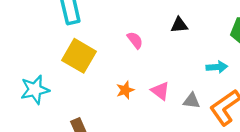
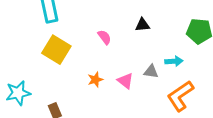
cyan star: (35, 90) -> (18, 93), moved
gray triangle: (191, 101) -> (151, 72), moved

